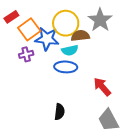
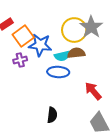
yellow circle: (66, 23) -> (74, 30), moved
brown semicircle: (80, 36) -> (76, 53), moved

